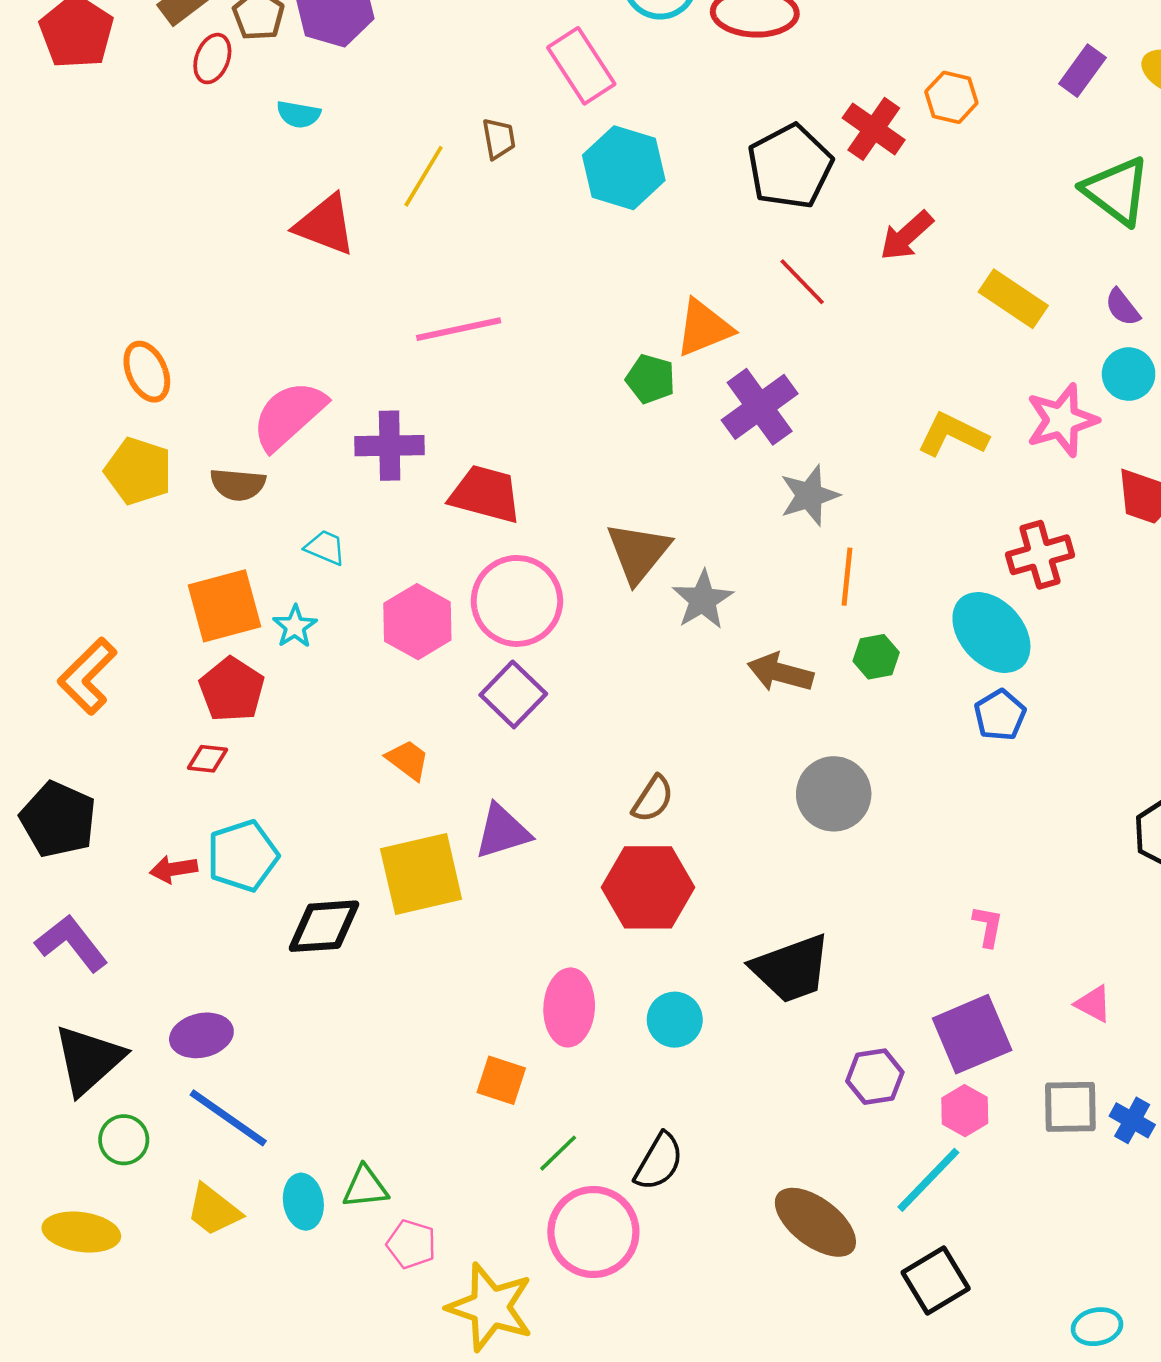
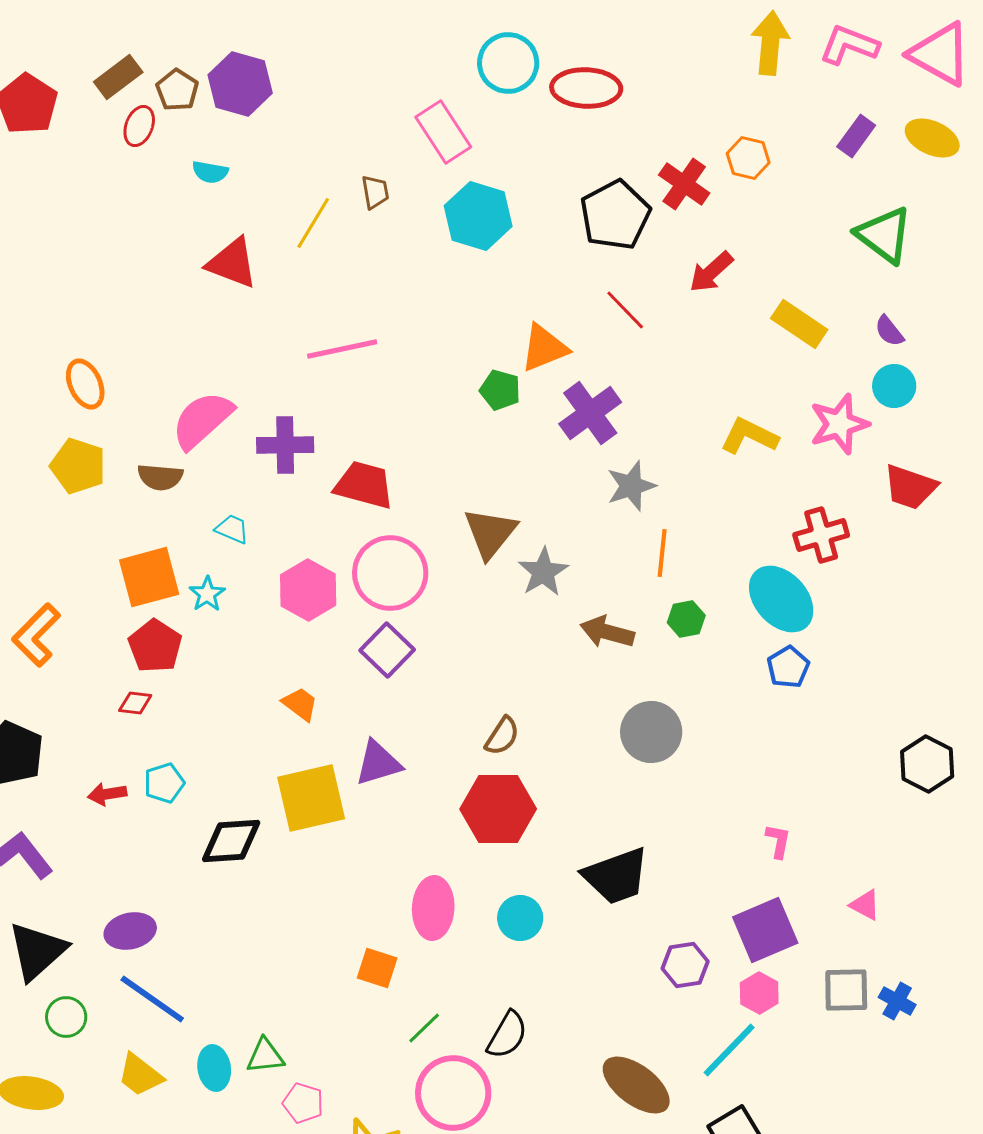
cyan pentagon: (243, 856) -> (164, 783), size x0.7

